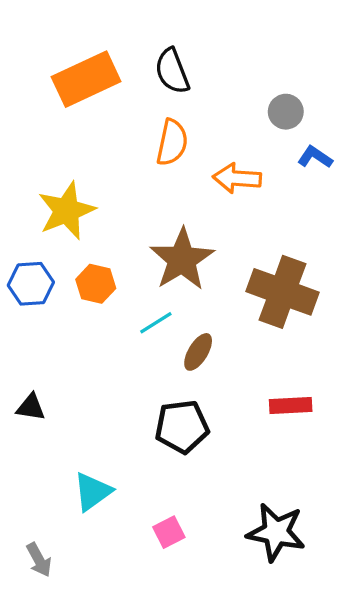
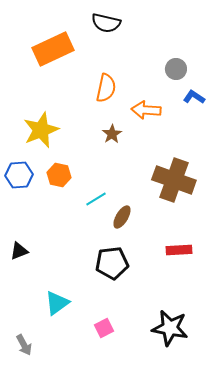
black semicircle: (172, 71) -> (106, 23), moved, turned -56
brown star: (182, 259) -> (112, 134), moved, size x0.5
black triangle: (31, 407) -> (19, 251), turned -30

